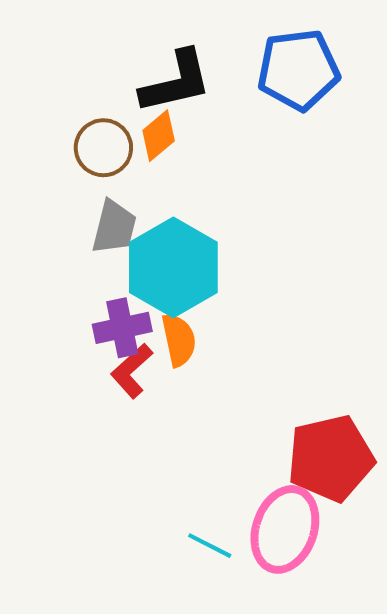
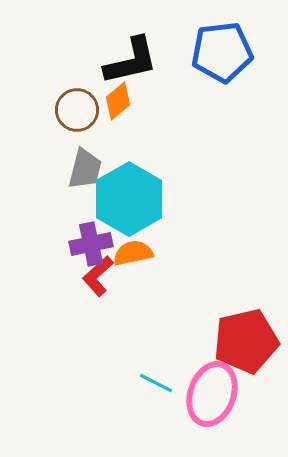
orange semicircle: (179, 340) -> (133, 253), turned -90
cyan line: (210, 546) -> (156, 383), moved

